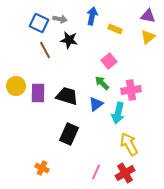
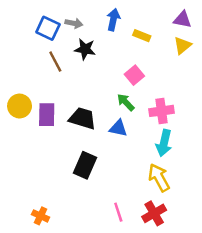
blue triangle: (96, 104) -> (118, 128), turned 49
cyan arrow: (118, 113) -> (164, 143), moved
orange cross: (42, 168) -> (41, 216), moved
pink line: (96, 172) -> (118, 212), turned -42

